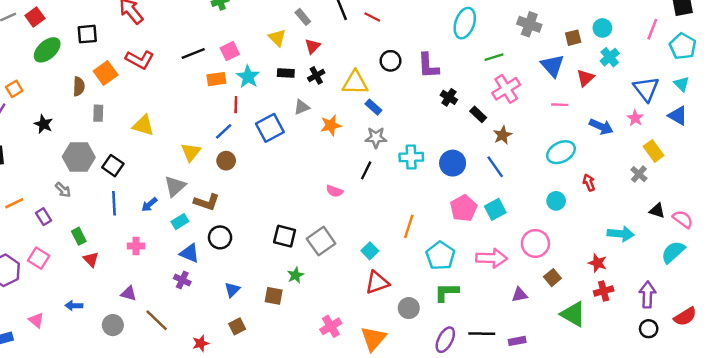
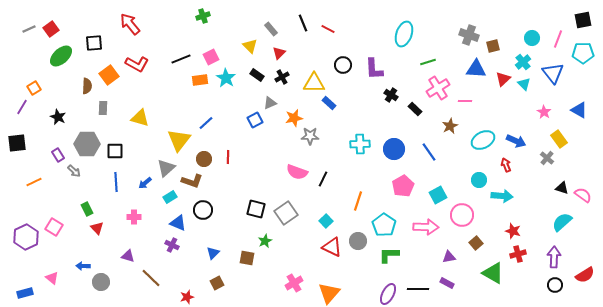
gray cross: (529, 24) -> (469, 35), moved
cyan circle: (602, 28) -> (532, 38), moved
cyan pentagon: (683, 46) -> (583, 53), turned -30
blue triangle: (552, 66) -> (476, 69), turned -45
black rectangle: (286, 73) -> (257, 75), turned 32
cyan triangle: (682, 84) -> (524, 84), moved
blue triangle: (646, 89) -> (553, 73), moved
red line: (236, 105) -> (228, 157), moved
pink line: (560, 105) -> (465, 101), moved
blue arrow: (601, 127) -> (516, 141), moved
blue square: (270, 128) -> (255, 120), moved, size x0.7
brown star: (503, 135) -> (450, 126), moved
gray star: (376, 138) -> (310, 136), moved
yellow triangle: (191, 152) -> (179, 140), size x1.4
brown circle: (226, 161) -> (204, 159), moved
black square: (113, 166) -> (115, 151), turned -36
black line: (366, 170) -> (323, 179), moved
pink semicircle: (334, 191) -> (297, 172), size x1.5
cyan square: (495, 209) -> (438, 195), moved
purple rectangle: (43, 217) -> (58, 155), moved
cyan arrow: (621, 234) -> (502, 196), moved
cyan semicircle: (673, 252) -> (562, 222), moved
red triangle: (377, 282) -> (332, 247), turned 45
gray circle: (409, 308) -> (358, 241), moved
gray circle: (113, 325) -> (101, 282), moved
purple rectangle: (517, 341) -> (447, 283), moved, turned 40

